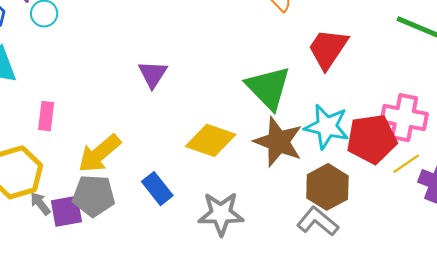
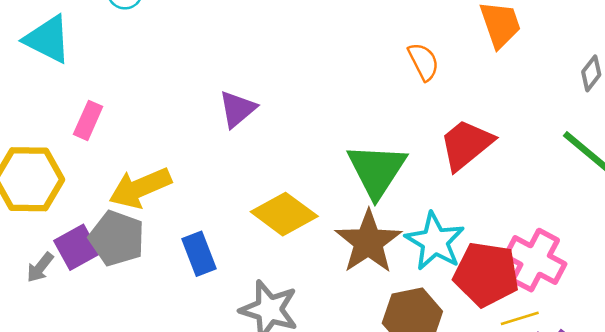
gray arrow: (40, 204) -> (40, 267), moved, turned -120
purple square: (66, 211) -> (77, 247), turned -36

